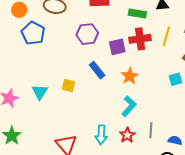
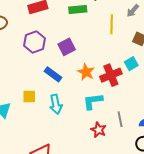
red cross: (140, 39) -> (111, 75), moved
cyan L-shape: (129, 106) -> (93, 101), turned -125
cyan arrow: (101, 135) -> (56, 104), moved

